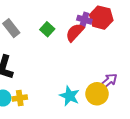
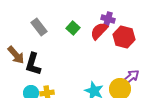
red hexagon: (101, 18) -> (124, 37), moved

